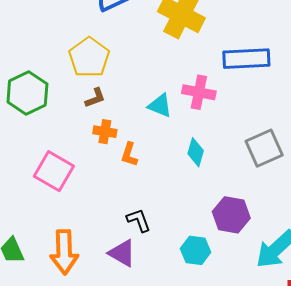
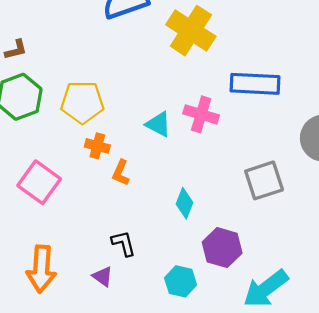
yellow pentagon: (89, 57) -> (82, 102), moved, turned 30
brown L-shape: (95, 98) -> (16, 50), moved
cyan diamond: (196, 152) -> (185, 203), moved
purple triangle: (122, 253) -> (103, 276), size x0.7

